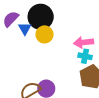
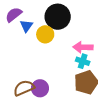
black circle: (41, 17) -> (58, 17), moved

